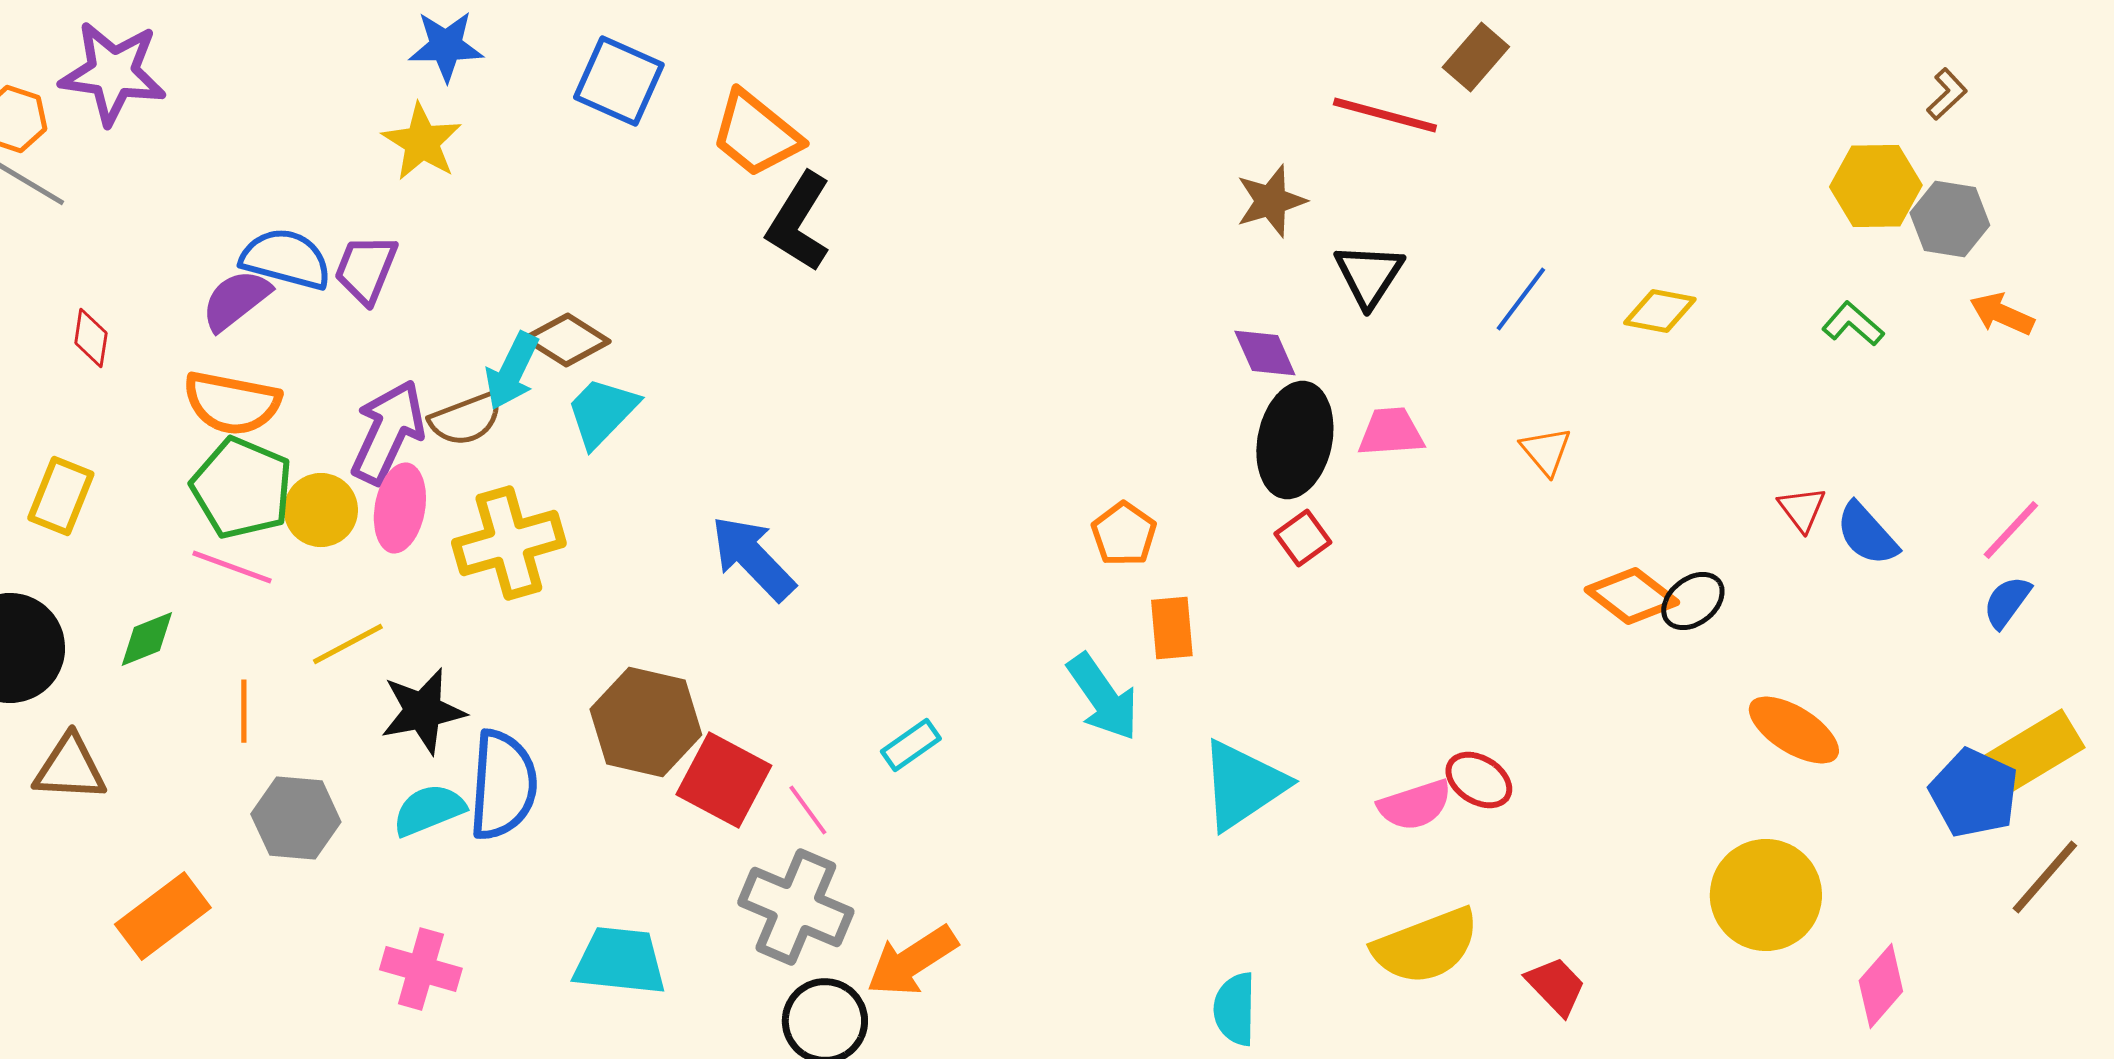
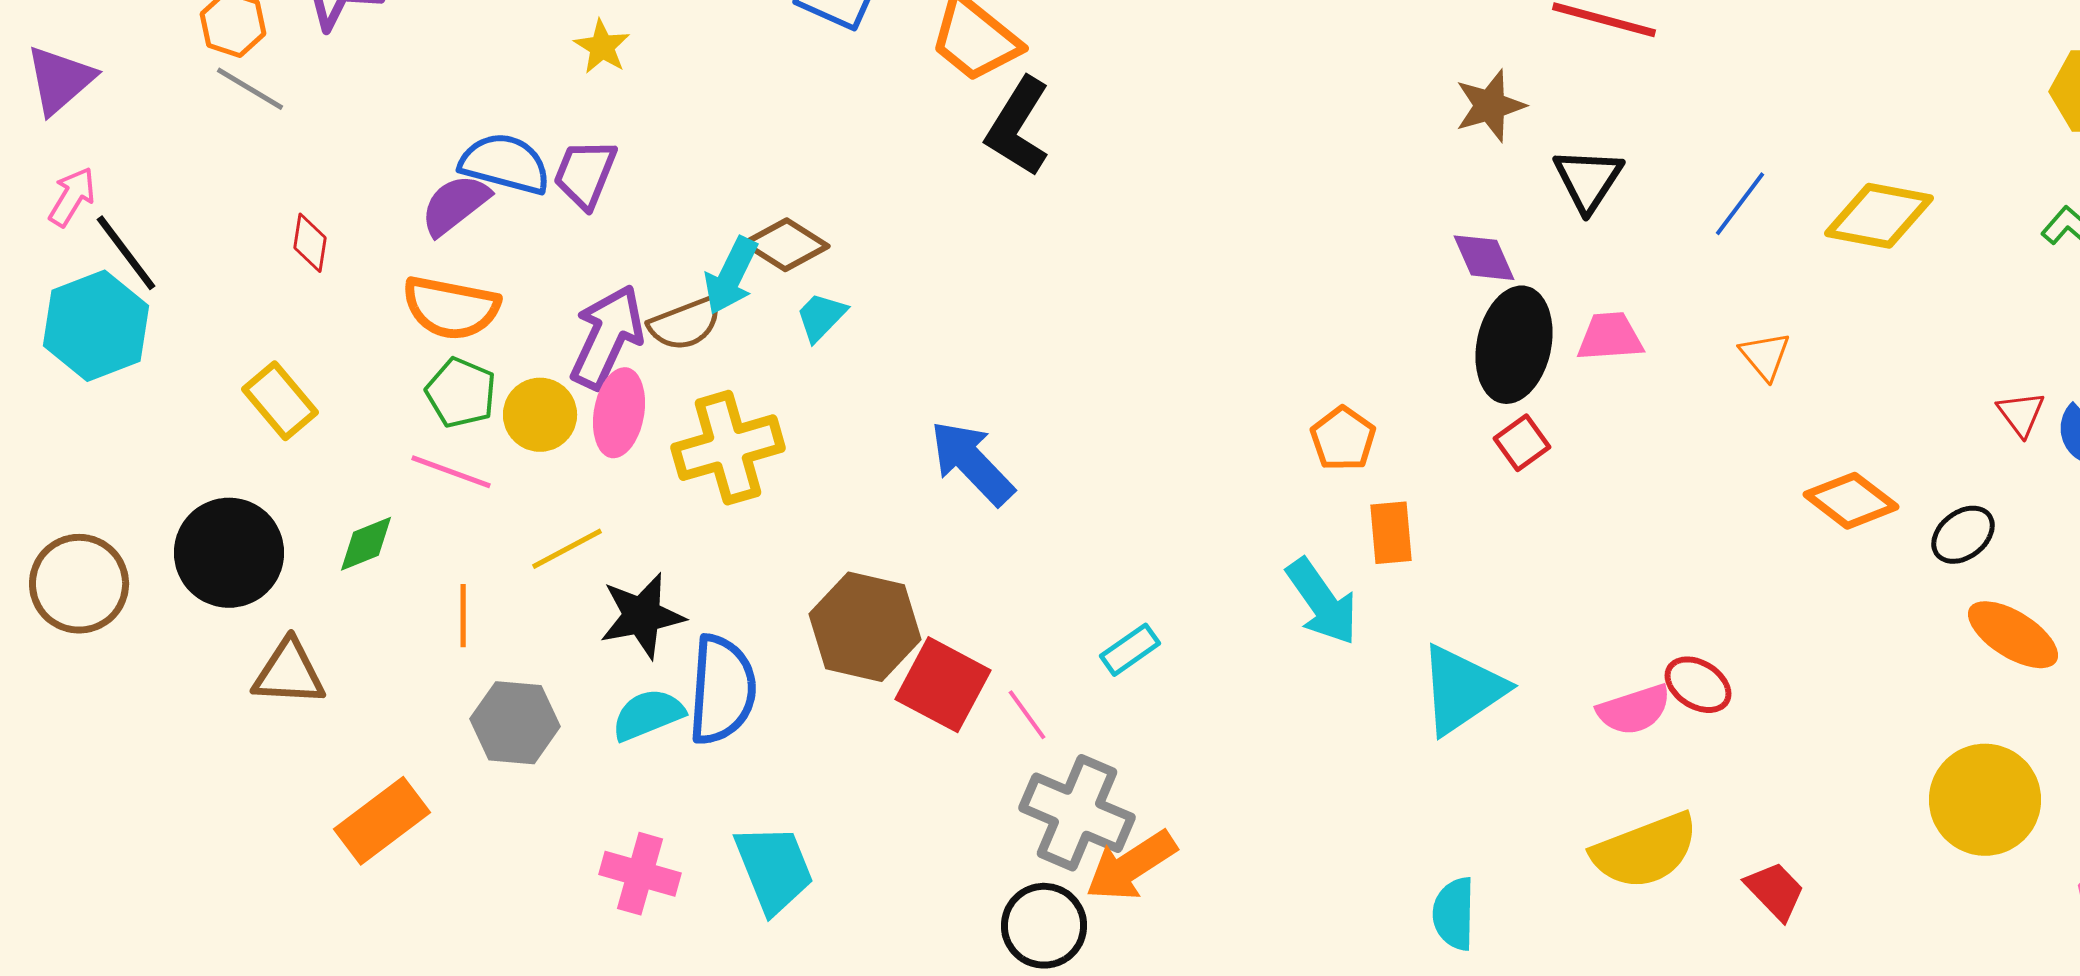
yellow star: (422, 142) -> (602, 47), moved, size x0.7
yellow diamond: (1660, 311) -> (1879, 216), size x1.5
cyan trapezoid: (602, 412) -> (821, 317), size x0.7
green pentagon: (242, 488) -> (461, 393), size x0.7
yellow rectangle: (61, 496) -> (280, 401), turned -62
black ellipse: (1693, 601) -> (1963, 535), moved
gray cross: (796, 907) -> (1077, 813), moved
cyan trapezoid: (620, 961) -> (774, 869), moved, turned 62

